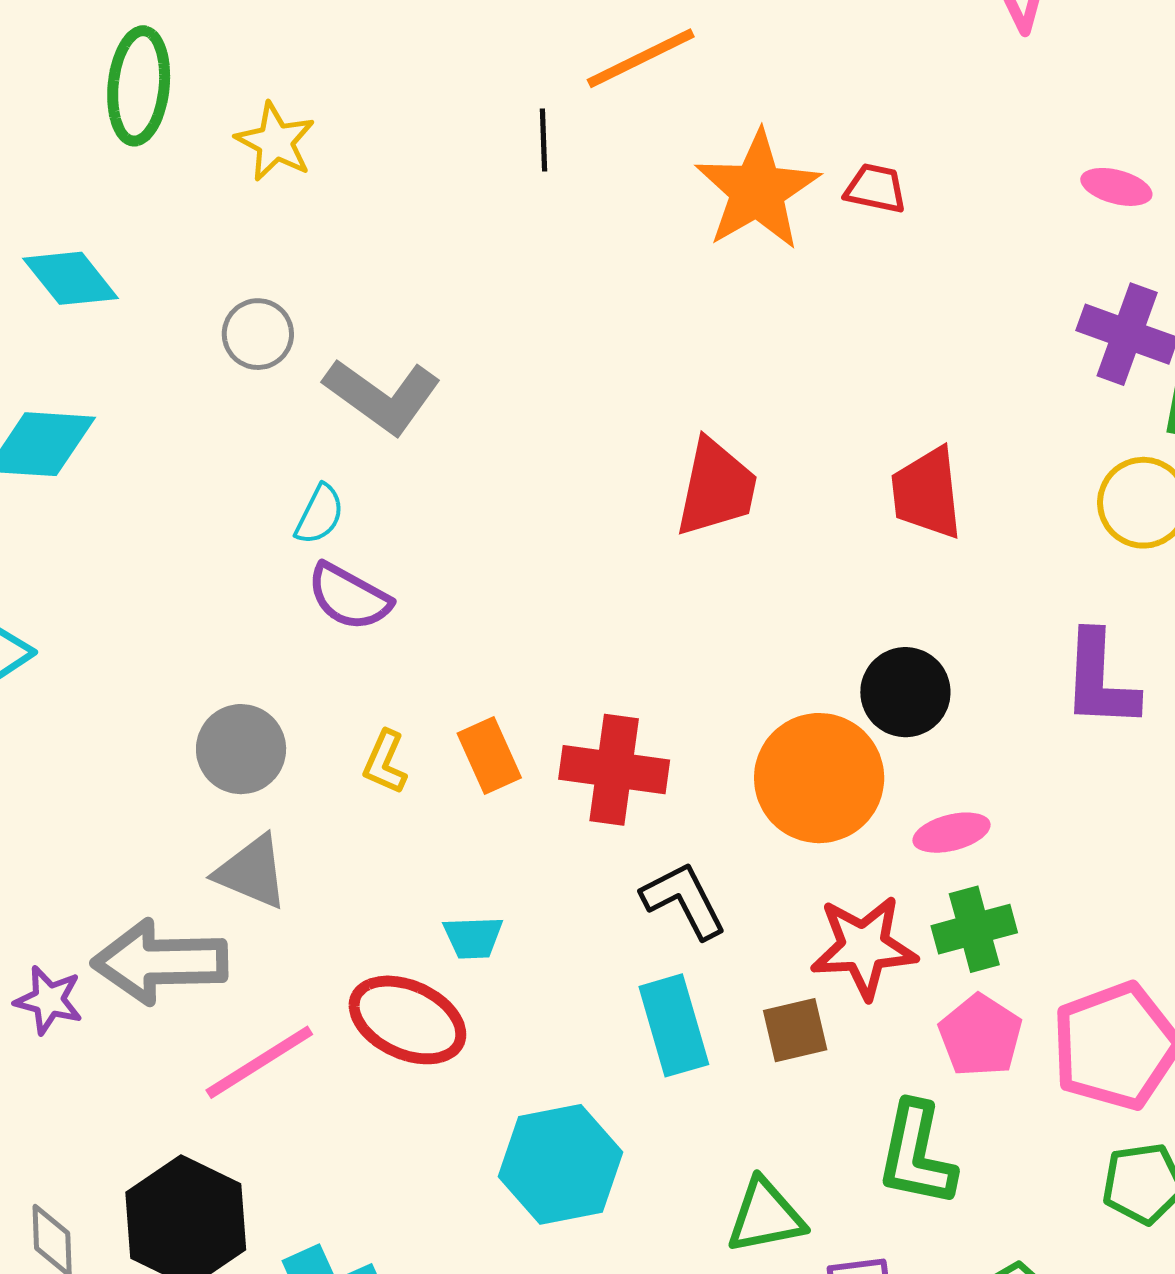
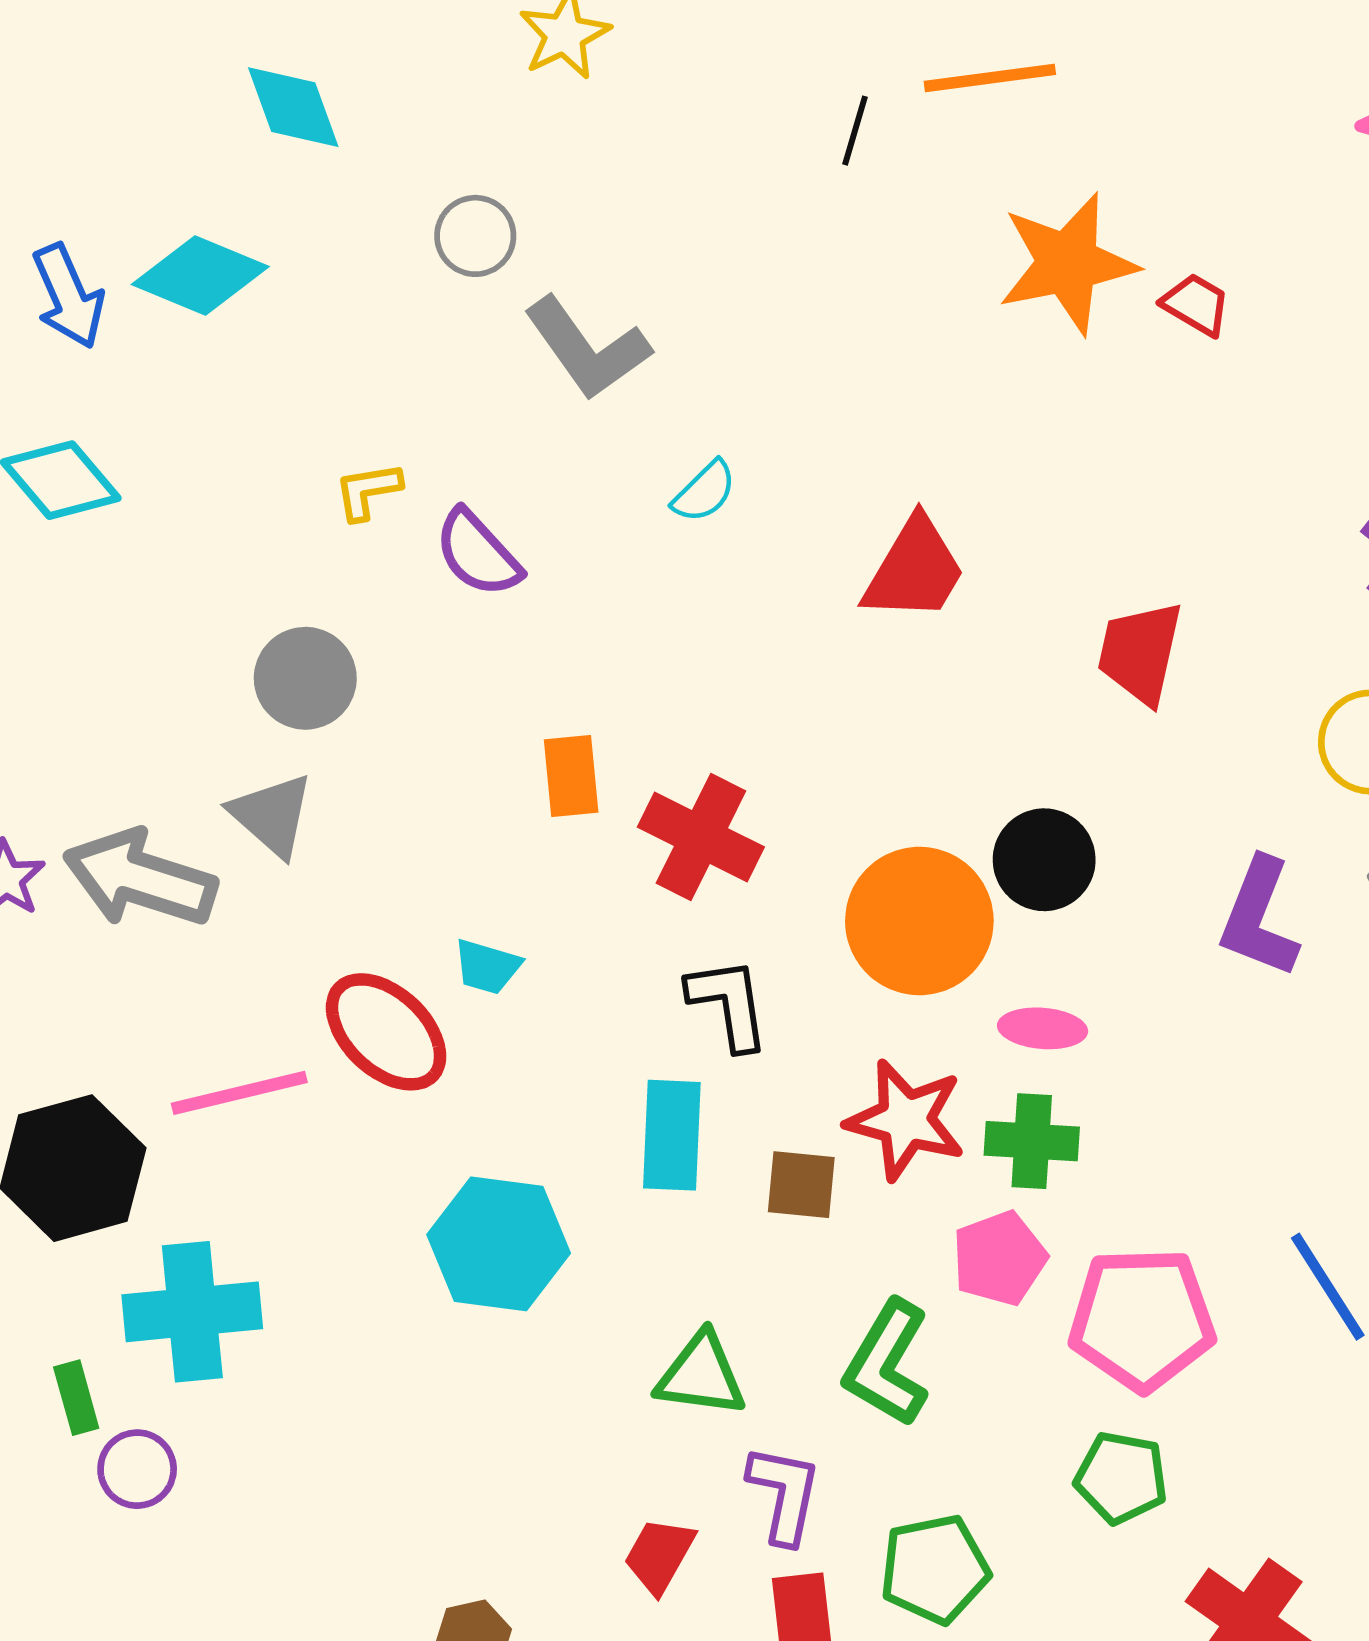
cyan semicircle: (320, 515) -> (704, 492), moved
yellow L-shape: (385, 762) -> (368, 491), moved, turned 38
pink line: (259, 1062) -> (239, 1093), moved

